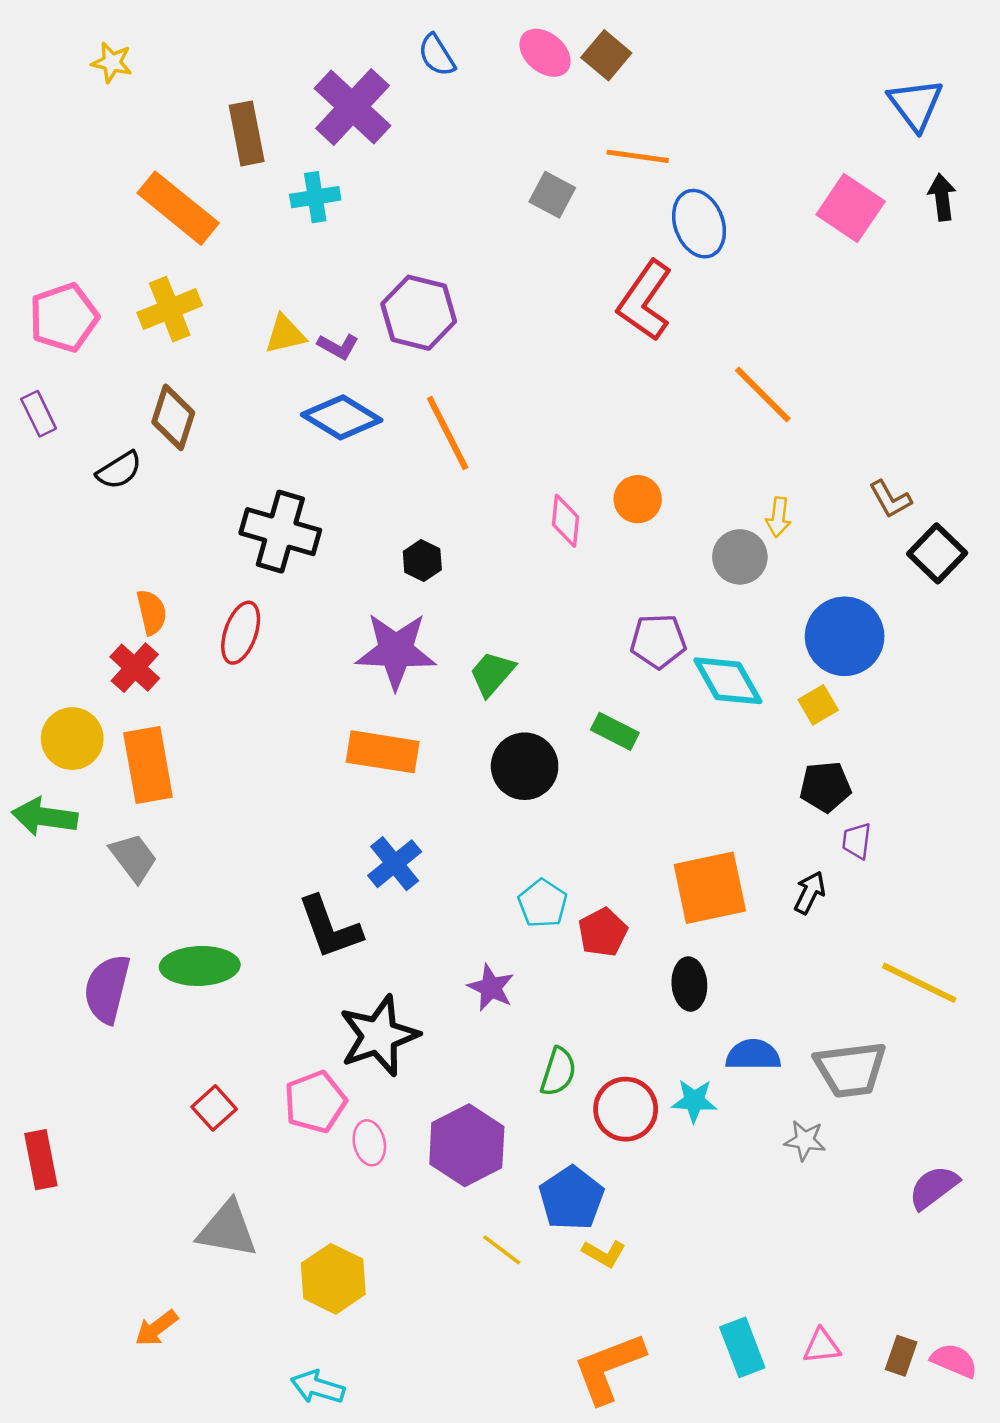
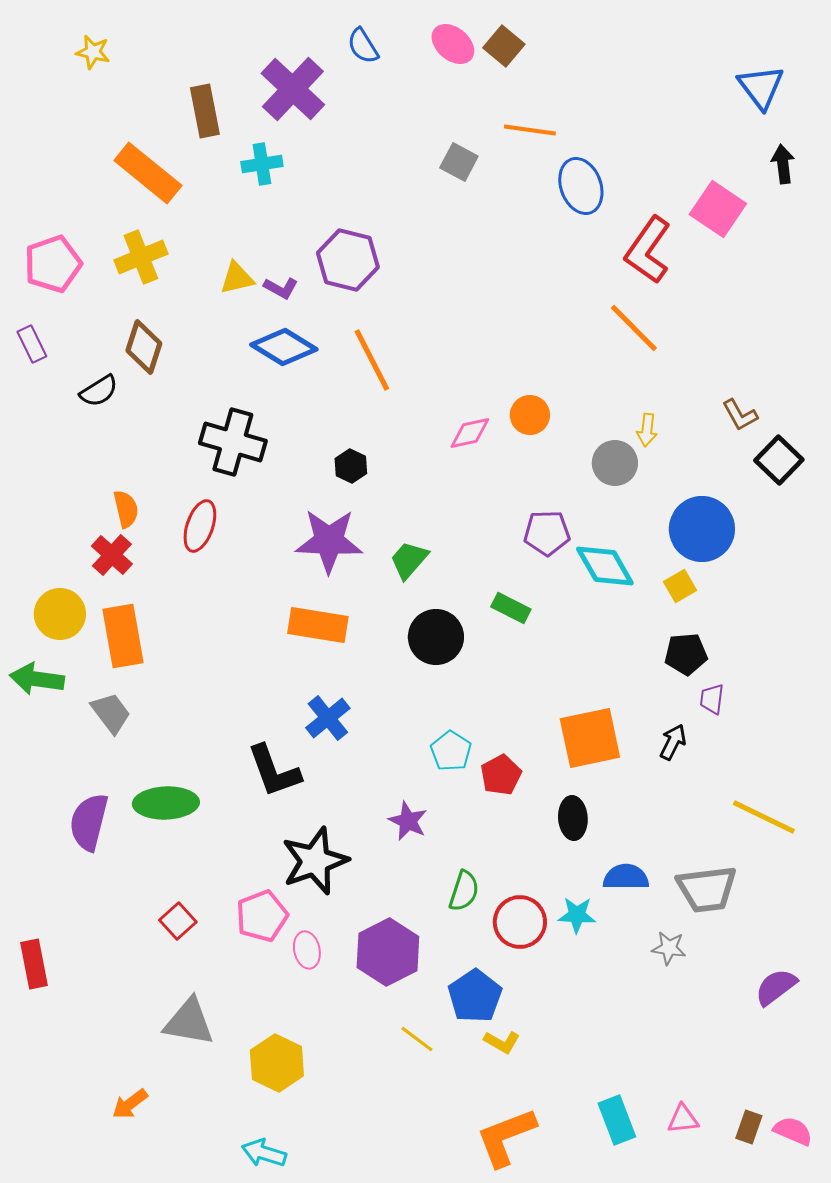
pink square: (851, 208) -> (718, 209), moved
red L-shape: (645, 301) -> (648, 250), moved
pink diamond: (565, 521) -> (470, 433), turned 72

